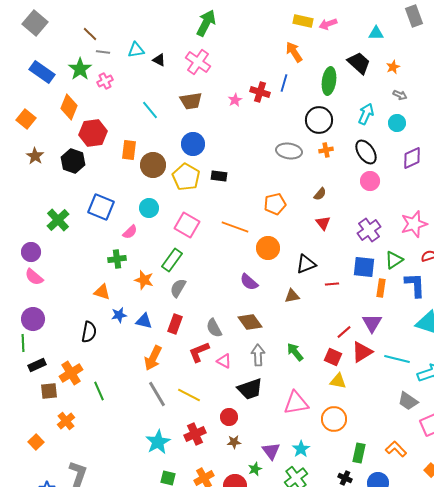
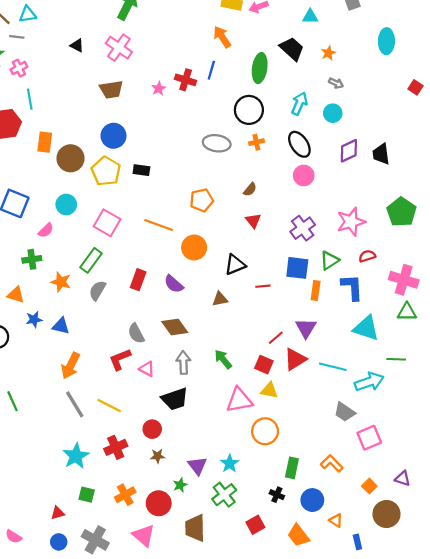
cyan triangle: (136, 50) -> (28, 14), moved
cyan line: (150, 110) -> (30, 99), moved, turned 30
red rectangle: (175, 324) -> (138, 280), moved
pink triangle: (296, 403) -> (239, 400), moved

